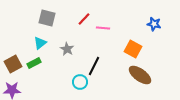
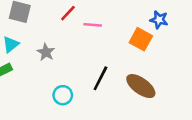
orange square: (133, 49) -> (141, 39), moved
black line: (94, 66) -> (100, 78), moved

